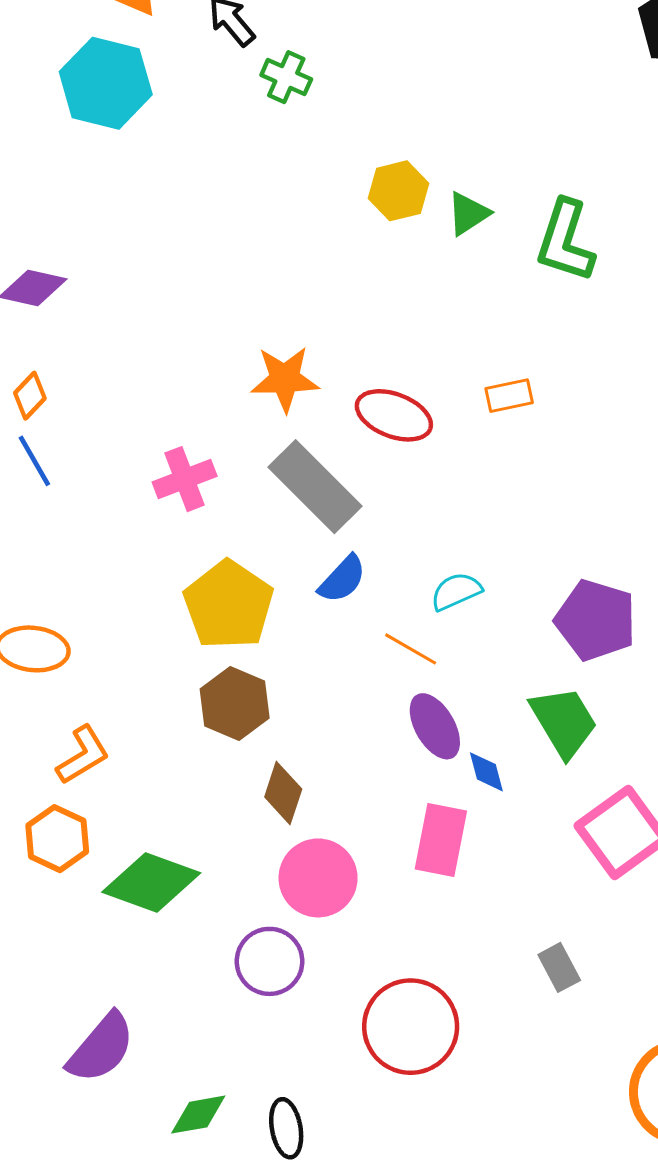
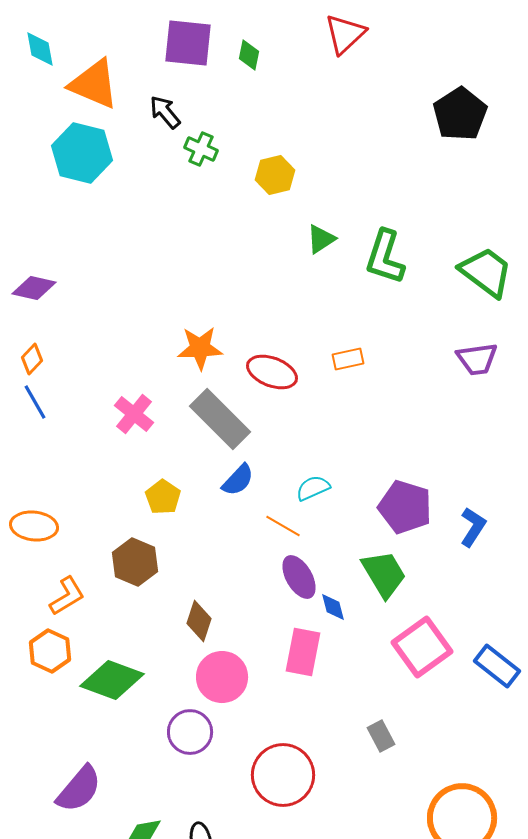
yellow hexagon: (398, 191) -> (275, 175), moved
pink cross: (185, 479) -> (134, 414), turned -30
yellow pentagon: (229, 605) -> (163, 497), size x0.6
brown hexagon: (235, 704) -> (135, 562), moved

